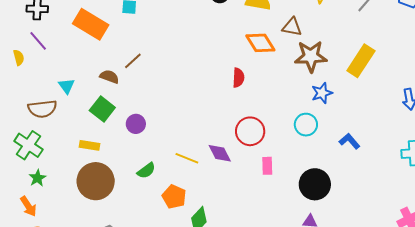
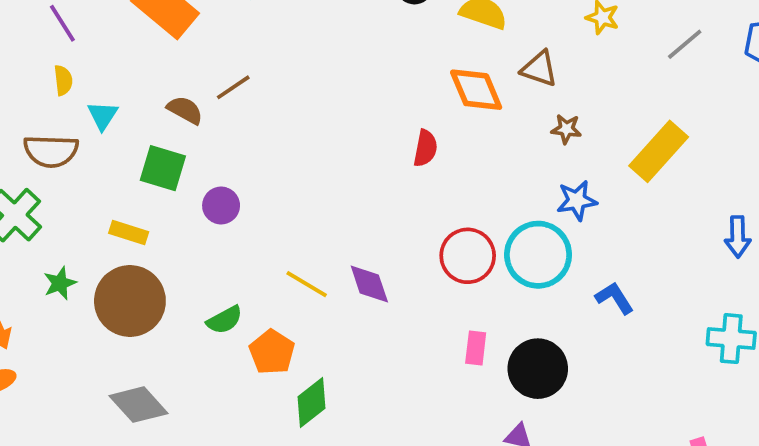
brown star: (311, 56) -> (566, 129), size x0.5
yellow semicircle: (19, 58) -> (63, 80), moved
green square: (102, 109) -> (163, 168), turned -30
cyan circle: (306, 125) -> (538, 255), size x1.5
red circle: (250, 131) -> (468, 256), moved
pink rectangle: (267, 166) -> (476, 348), moved
green semicircle: (146, 171) -> (225, 320), moved
green star: (37, 178) -> (60, 283), moved

